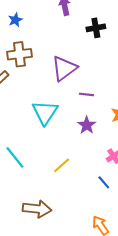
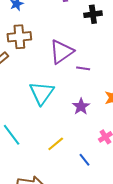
purple line: (86, 94) -> (83, 68), moved
blue line: (104, 182) -> (85, 160), moved

